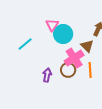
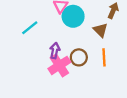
pink cross: (74, 58) -> (59, 65), moved
purple arrow: (47, 75) -> (55, 51), moved

